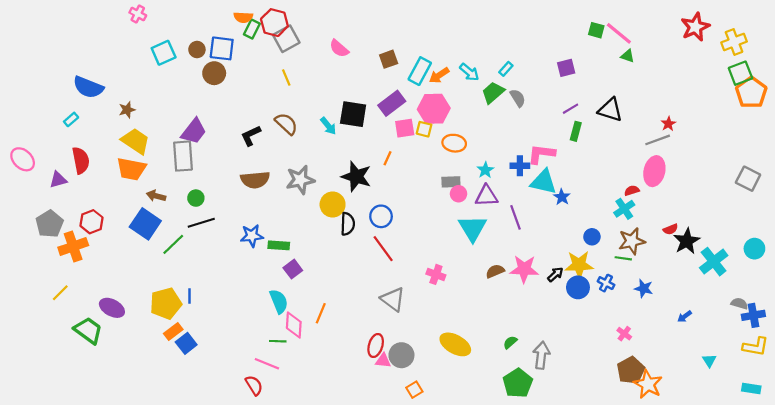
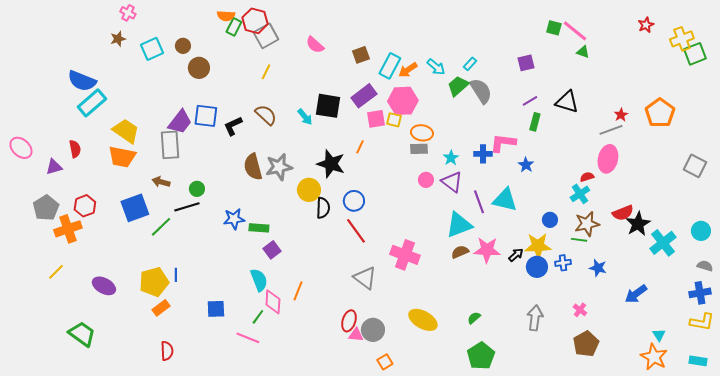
red star: (695, 27) -> (646, 25), size x0.6
blue square: (222, 48) -> (206, 116), moved
green square: (740, 73) -> (695, 54), moved
yellow line: (286, 77) -> (266, 72), turned 49
orange pentagon: (751, 93) -> (660, 113), moved
gray semicircle: (518, 98) -> (481, 91), size x1.5
brown star: (127, 110) -> (118, 39), moved
cyan rectangle: (71, 119) -> (92, 103), moved, size x2.0
red semicircle: (81, 160) -> (75, 149), size x0.7
brown semicircle: (255, 180) -> (253, 167), moved, turned 80
gray rectangle: (451, 182) -> (419, 149), moved
cyan triangle: (544, 182) -> (505, 200), moved
brown arrow: (156, 196) -> (161, 182), moved
purple triangle: (486, 196) -> (452, 182), turned 40
blue star: (562, 197) -> (526, 165), moved
green circle: (196, 198) -> (197, 189), moved
blue square: (145, 224) -> (135, 208), turned 36
cyan triangle: (472, 228) -> (459, 225), moved, turned 40
red semicircle: (671, 229) -> (623, 213), size x1.5
pink cross: (436, 274) -> (405, 255), size x1.6
blue cross: (606, 283) -> (563, 263), turned -35
gray semicircle: (739, 304) -> (705, 266), moved
blue arrow: (685, 316) -> (636, 294), size x1.6
green trapezoid: (88, 330) -> (82, 334), moved
green line: (278, 341) -> (258, 317), turned -56
blue square: (186, 343) -> (216, 309), moved, turned 36
gray arrow: (541, 355) -> (535, 318), moved
orange star: (648, 384) -> (654, 357), moved
red semicircle: (254, 385) -> (167, 351), moved, turned 30

